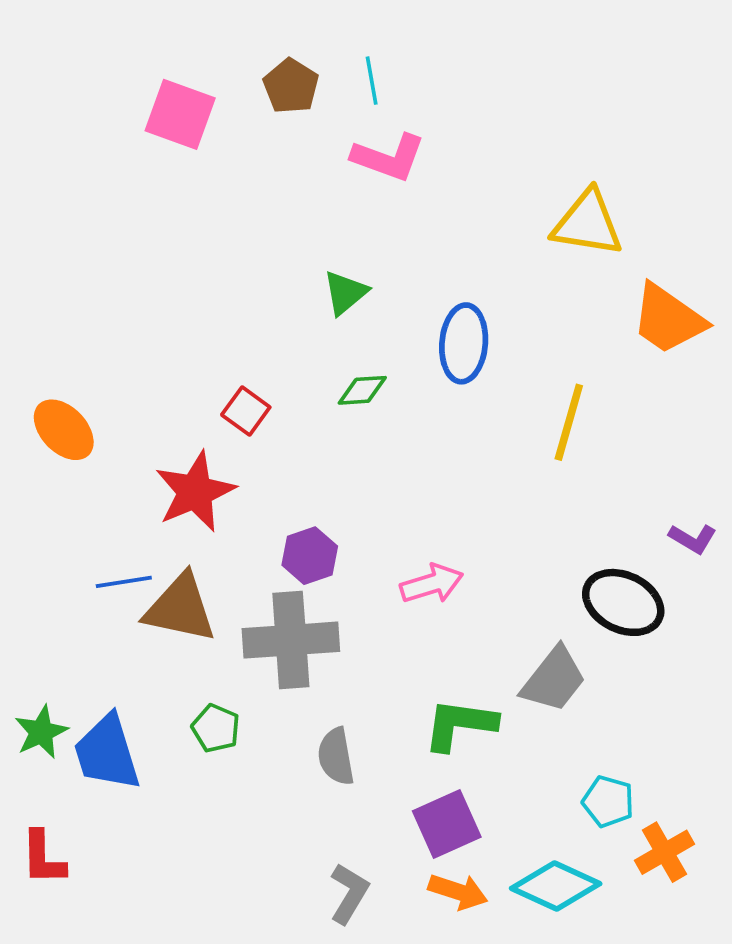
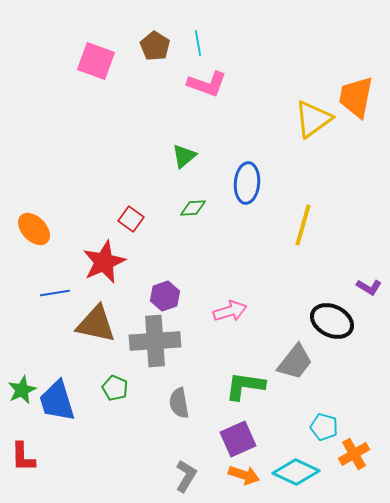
yellow triangle: (588, 223) -> (313, 119), turned -45
orange trapezoid: (668, 319) -> (356, 97), moved, turned 66
blue line: (124, 582) -> (55, 293), moved

